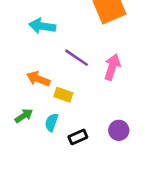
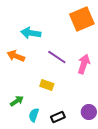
orange arrow: (38, 79) -> (16, 56), moved
cyan semicircle: (51, 122) -> (34, 115), moved

